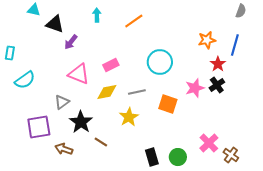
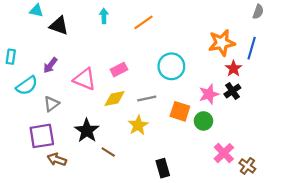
orange star: (207, 40) -> (222, 43), size x1.4
purple arrow: (71, 42) -> (50, 65), moved
gray triangle: (62, 102) -> (51, 104), moved
brown arrow: (64, 149) -> (57, 160), moved
green circle: (178, 157) -> (203, 121), moved

